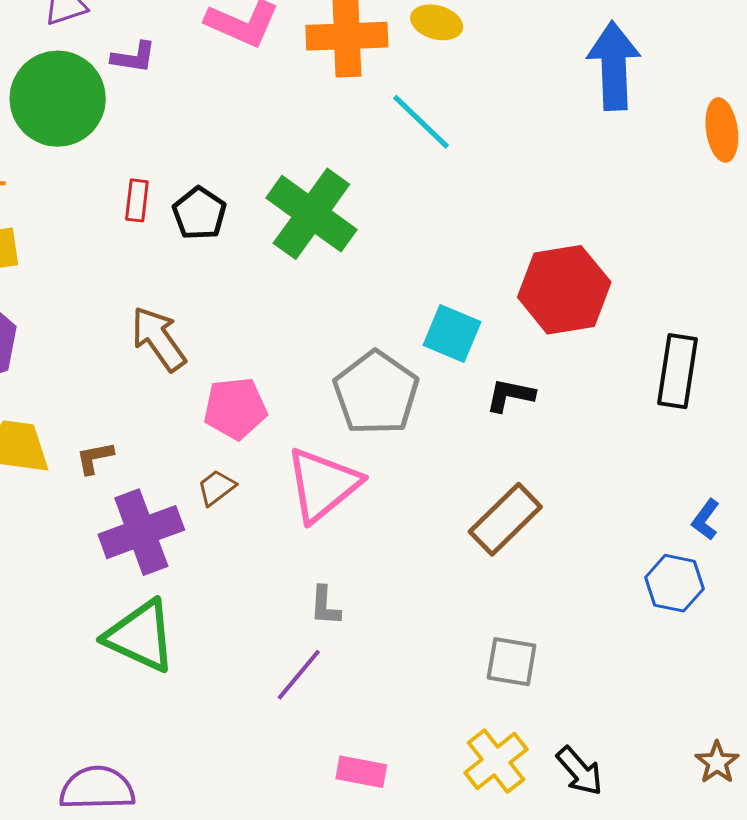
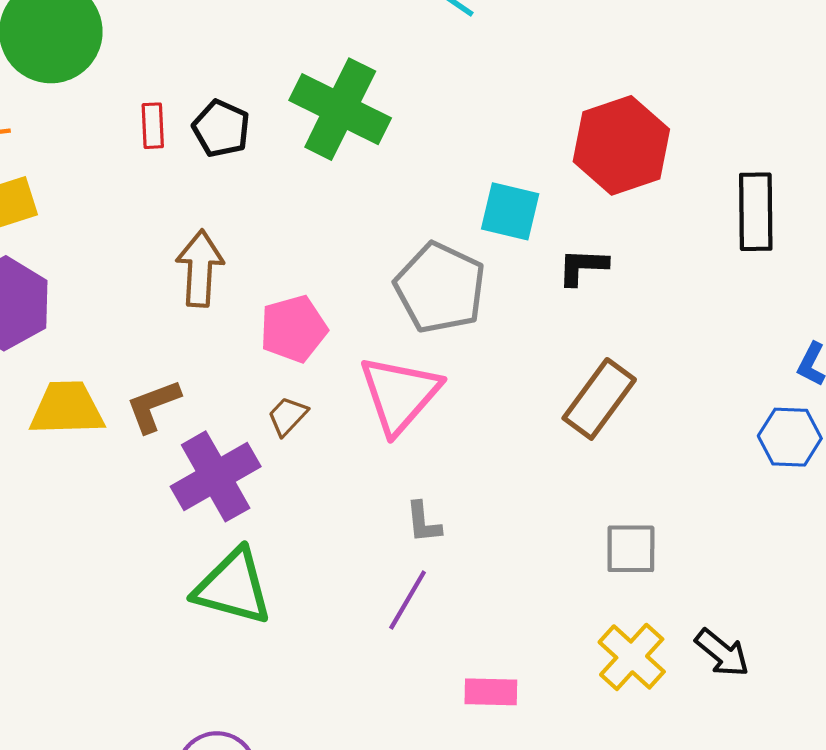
brown arrow: (158, 339) -> (200, 268), turned 48
brown L-shape: (95, 458) -> (153, 406), size x1.4

